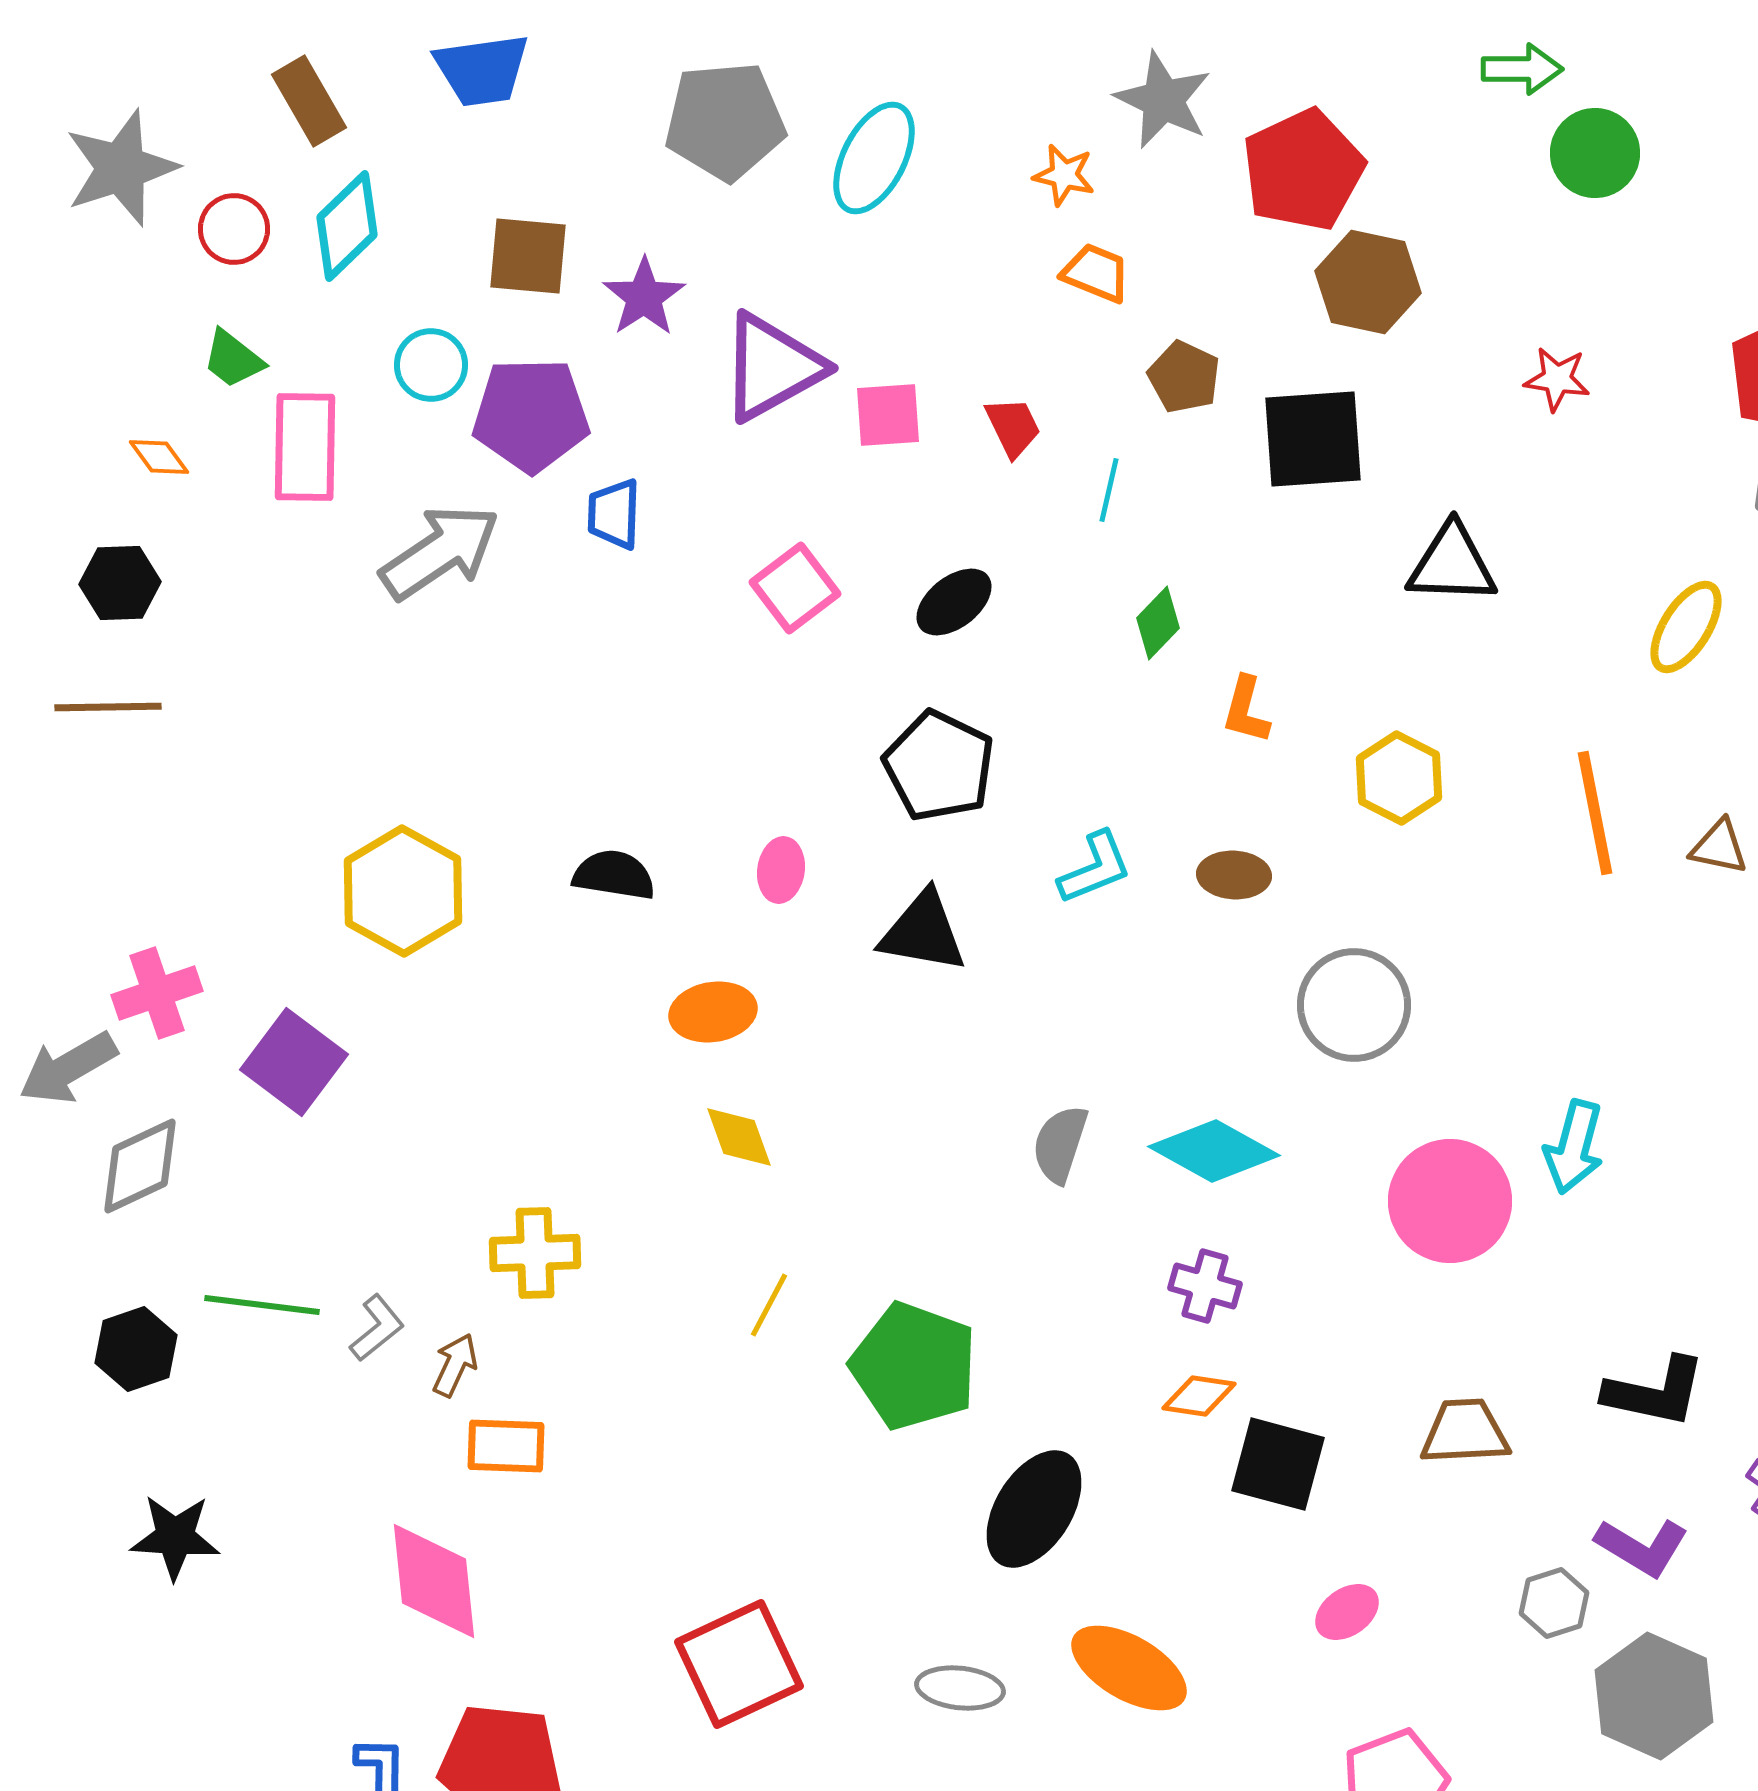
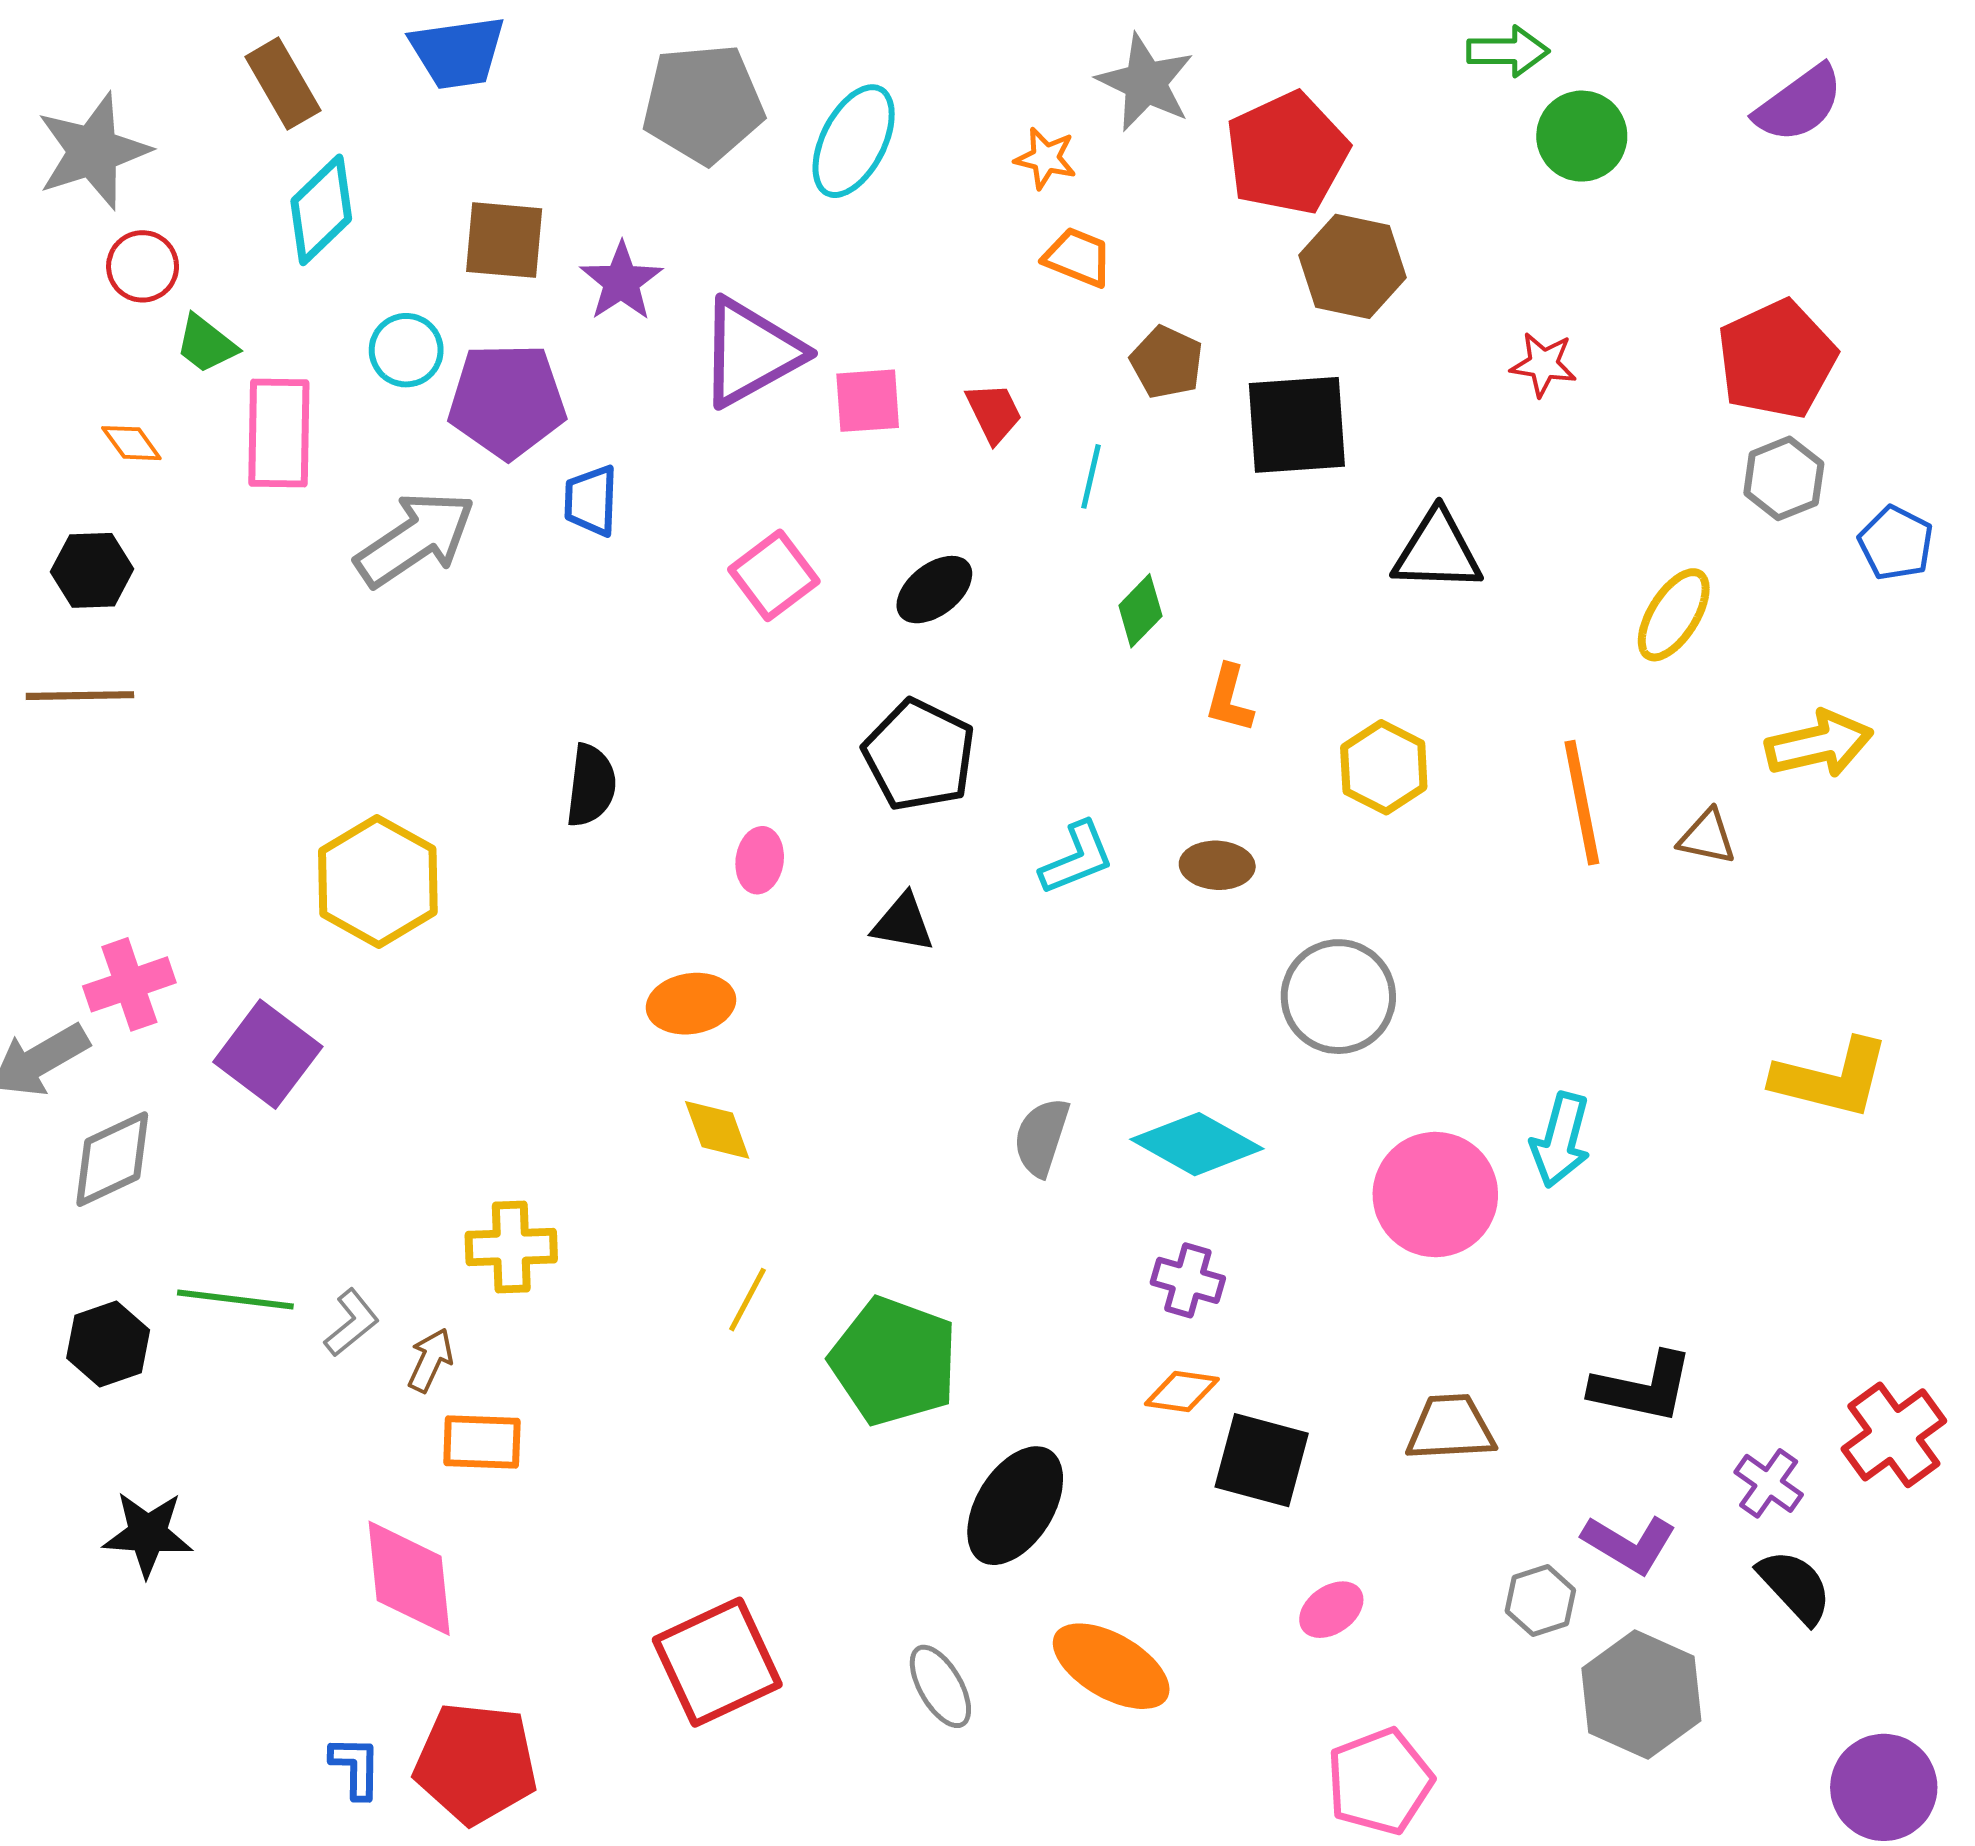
red circle: (234, 229) -> (143, 266), moved
black semicircle: (614, 875) -> (591, 785), moved, turned 88
black triangle: (923, 932) -> (903, 923), size x0.7
gray ellipse: (960, 1688) -> (940, 1686), turned 54

